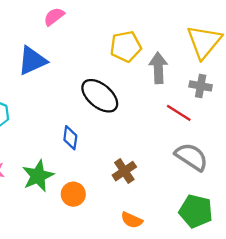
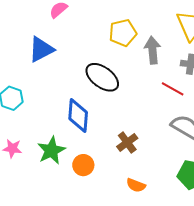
blue diamond: (70, 138) -> (78, 116), size x1.6

